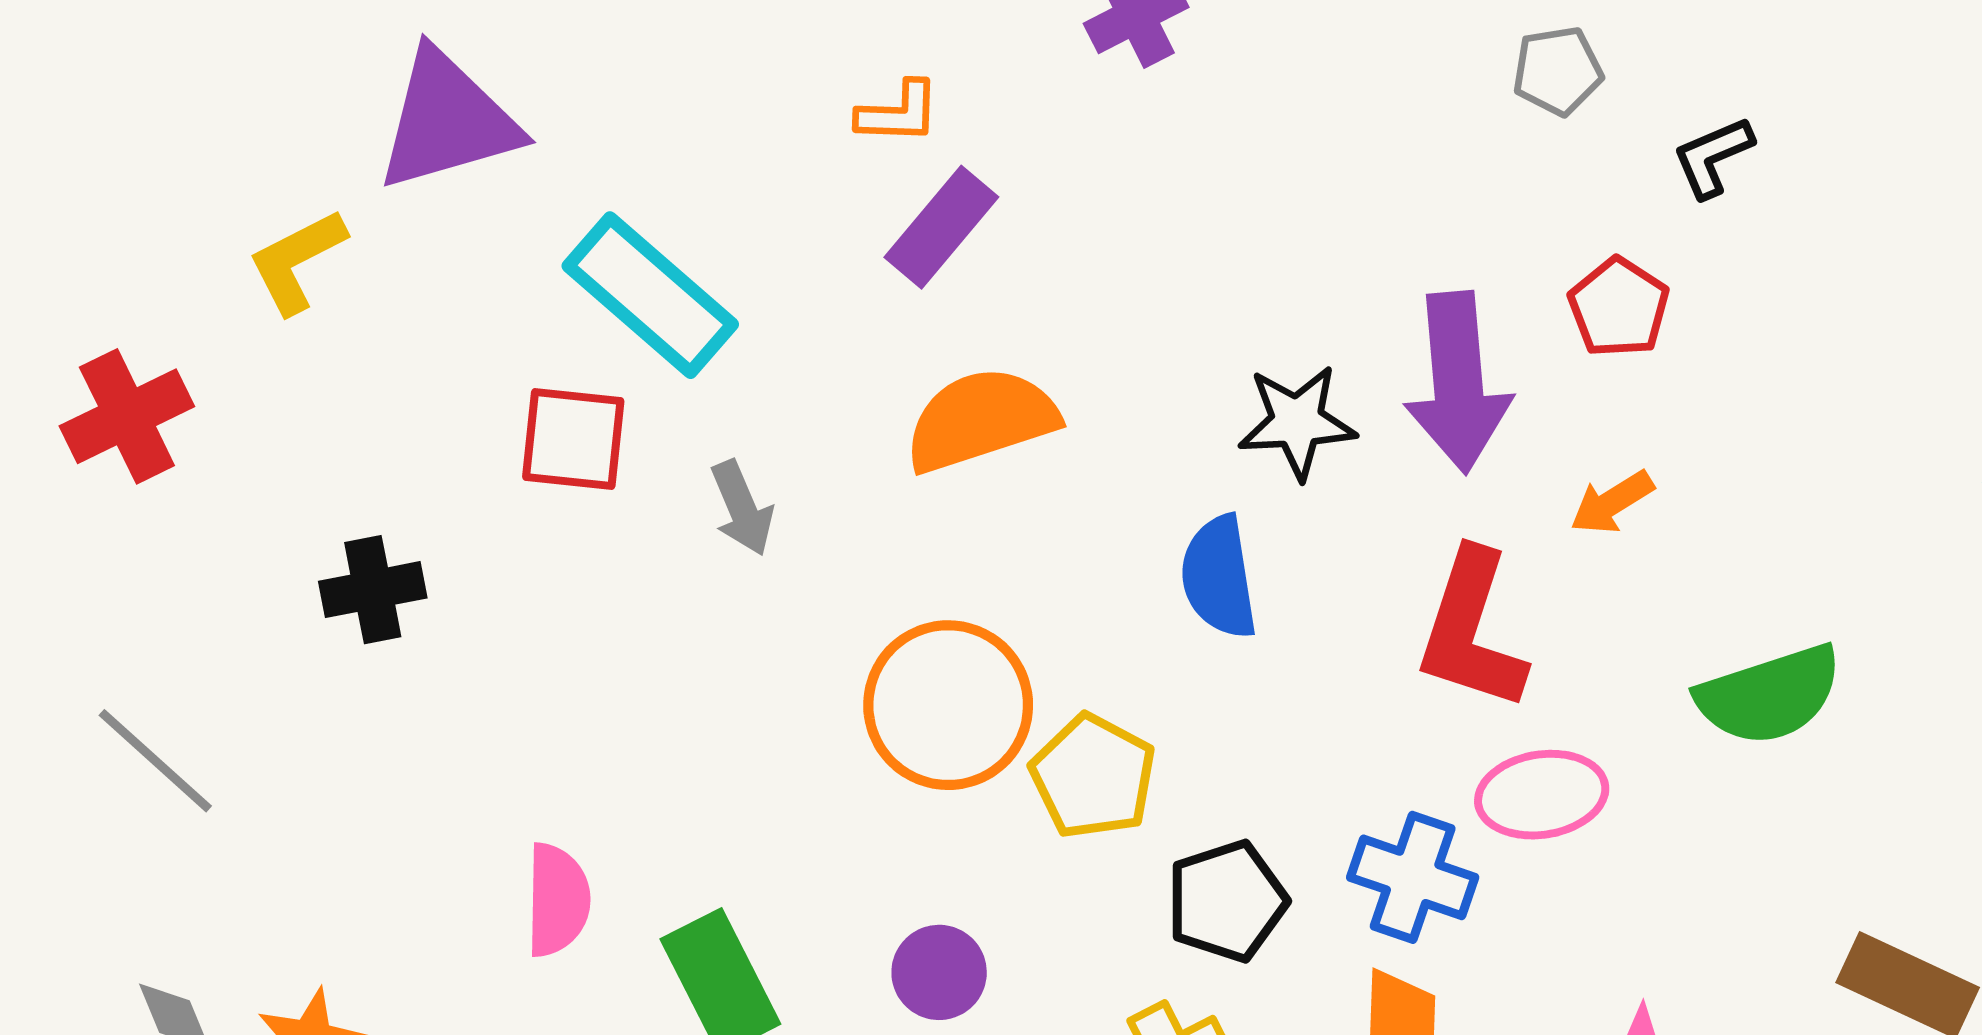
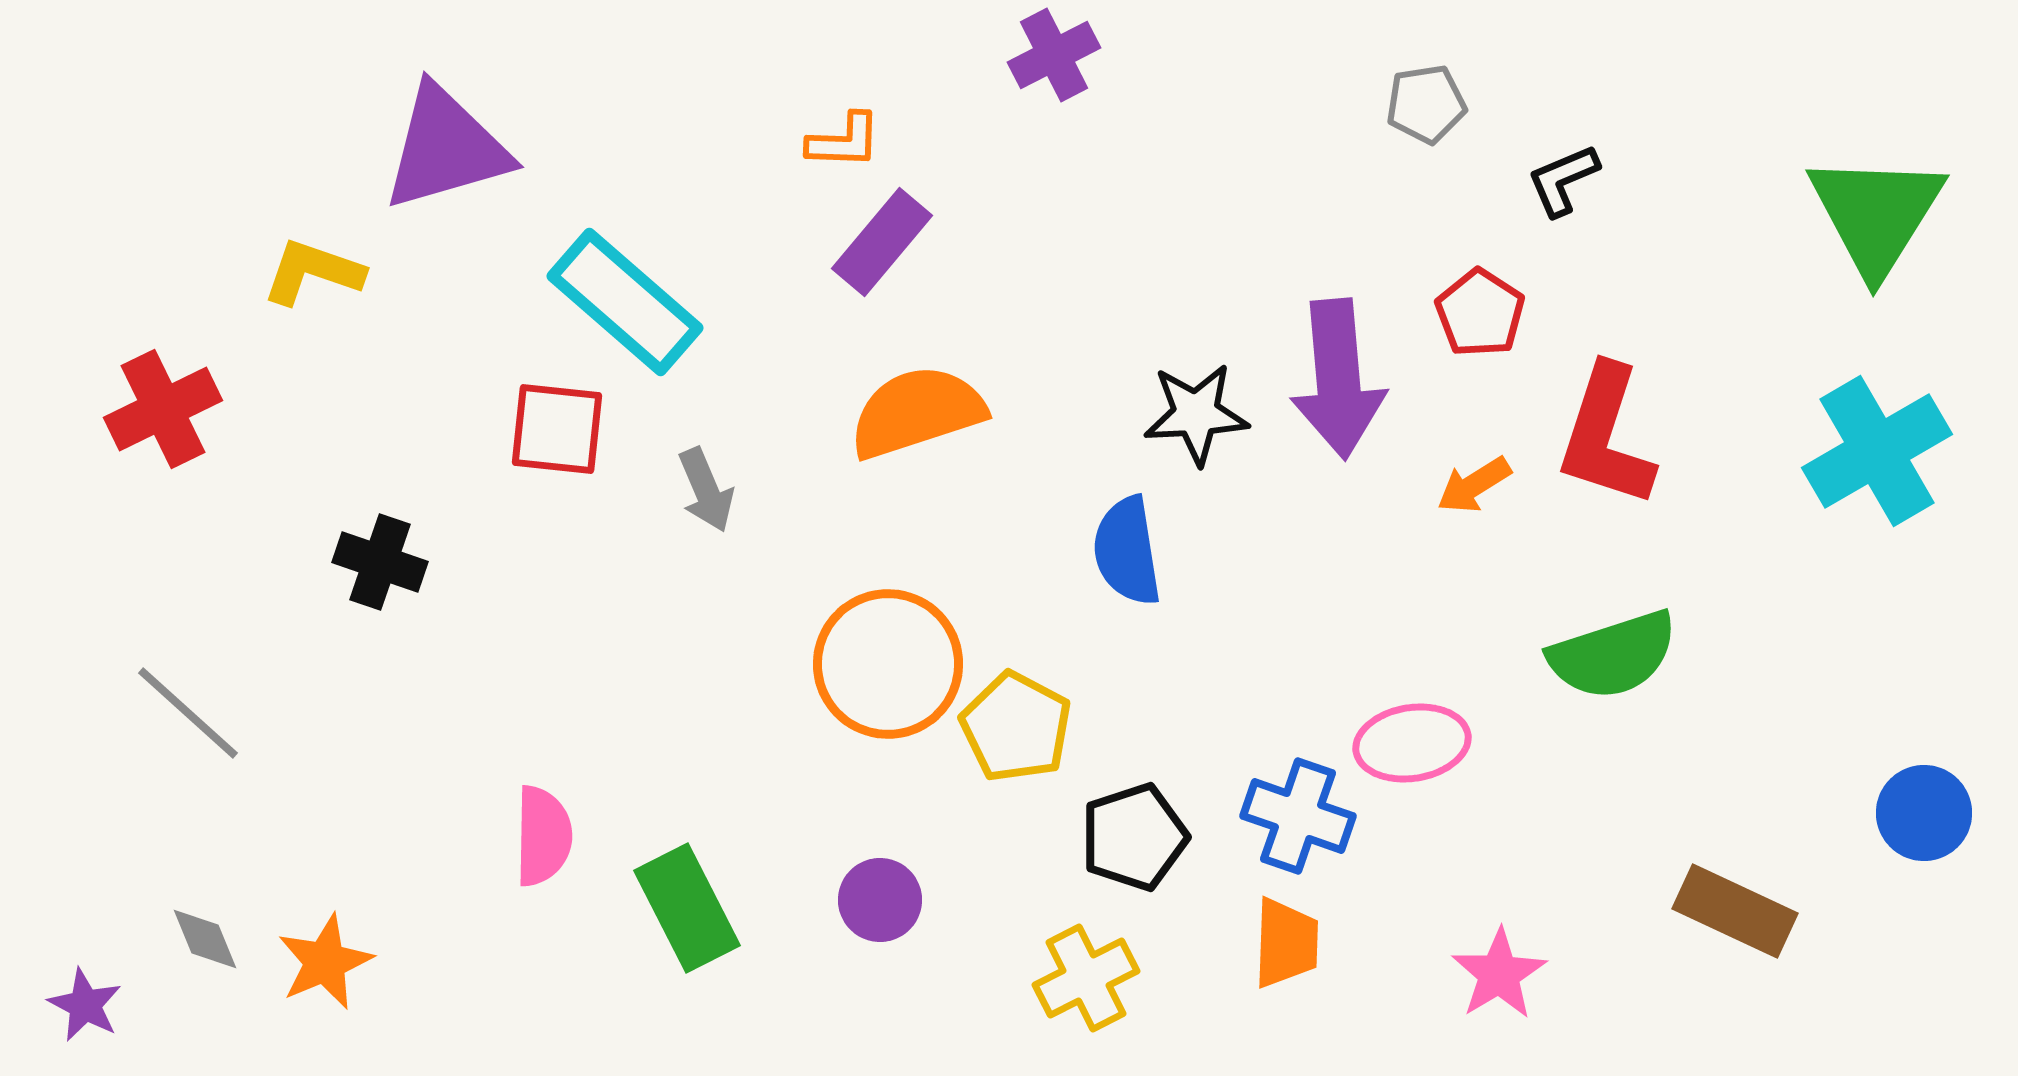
yellow L-shape: (297, 261) -> (313, 272), turned 46
black cross: (373, 590) -> (380, 562), turned 30
red L-shape: (1471, 630) -> (1606, 436), moved

